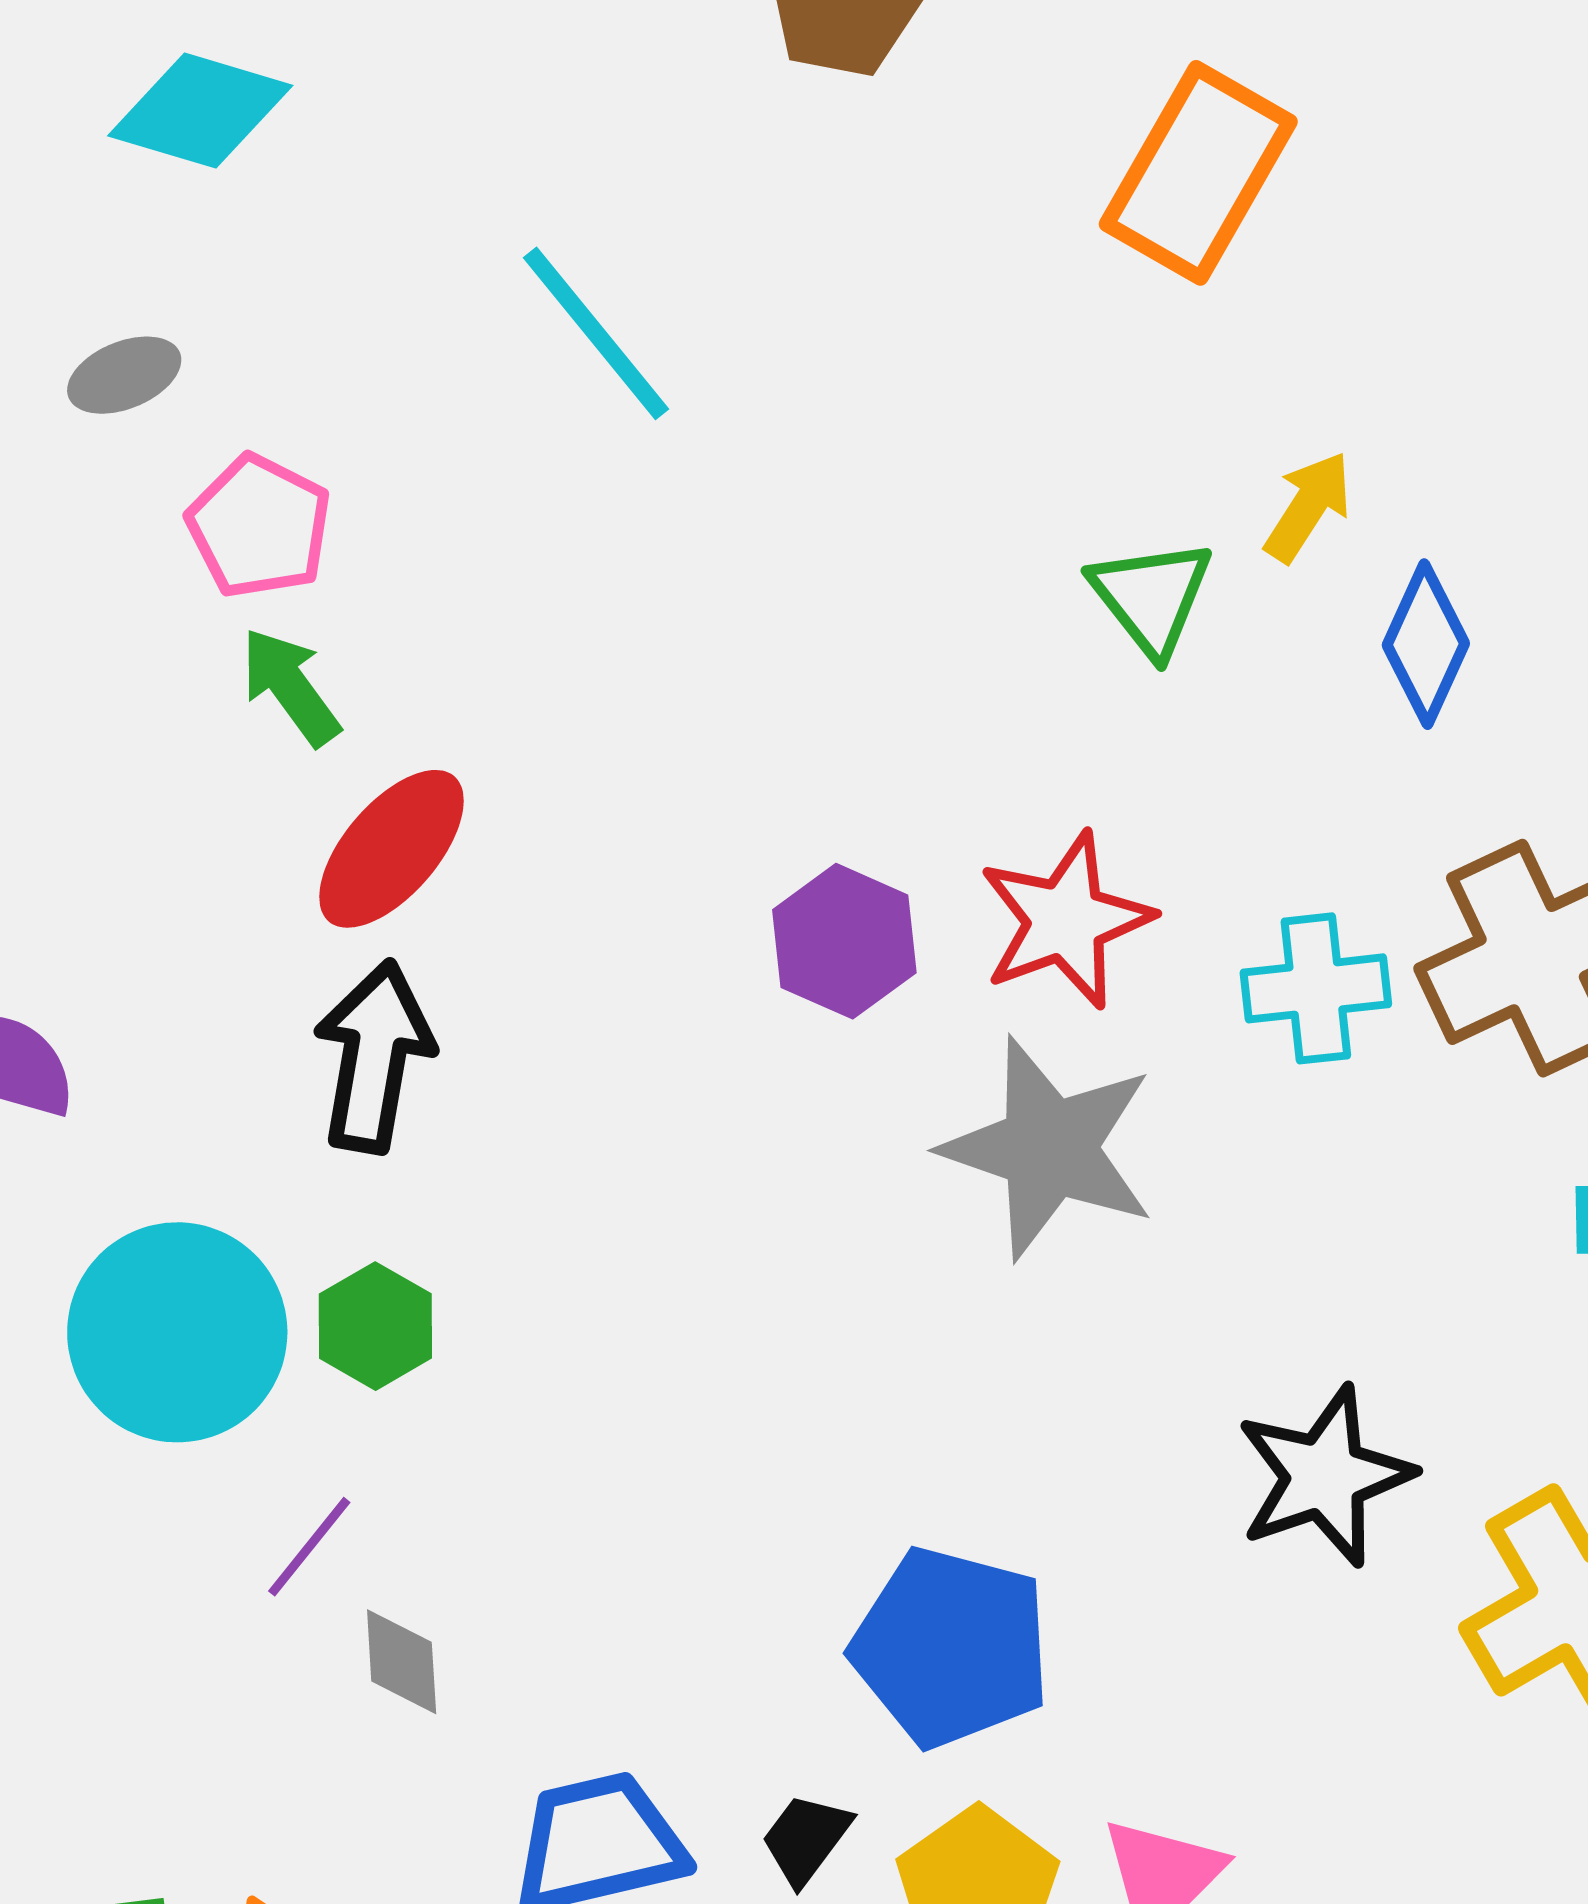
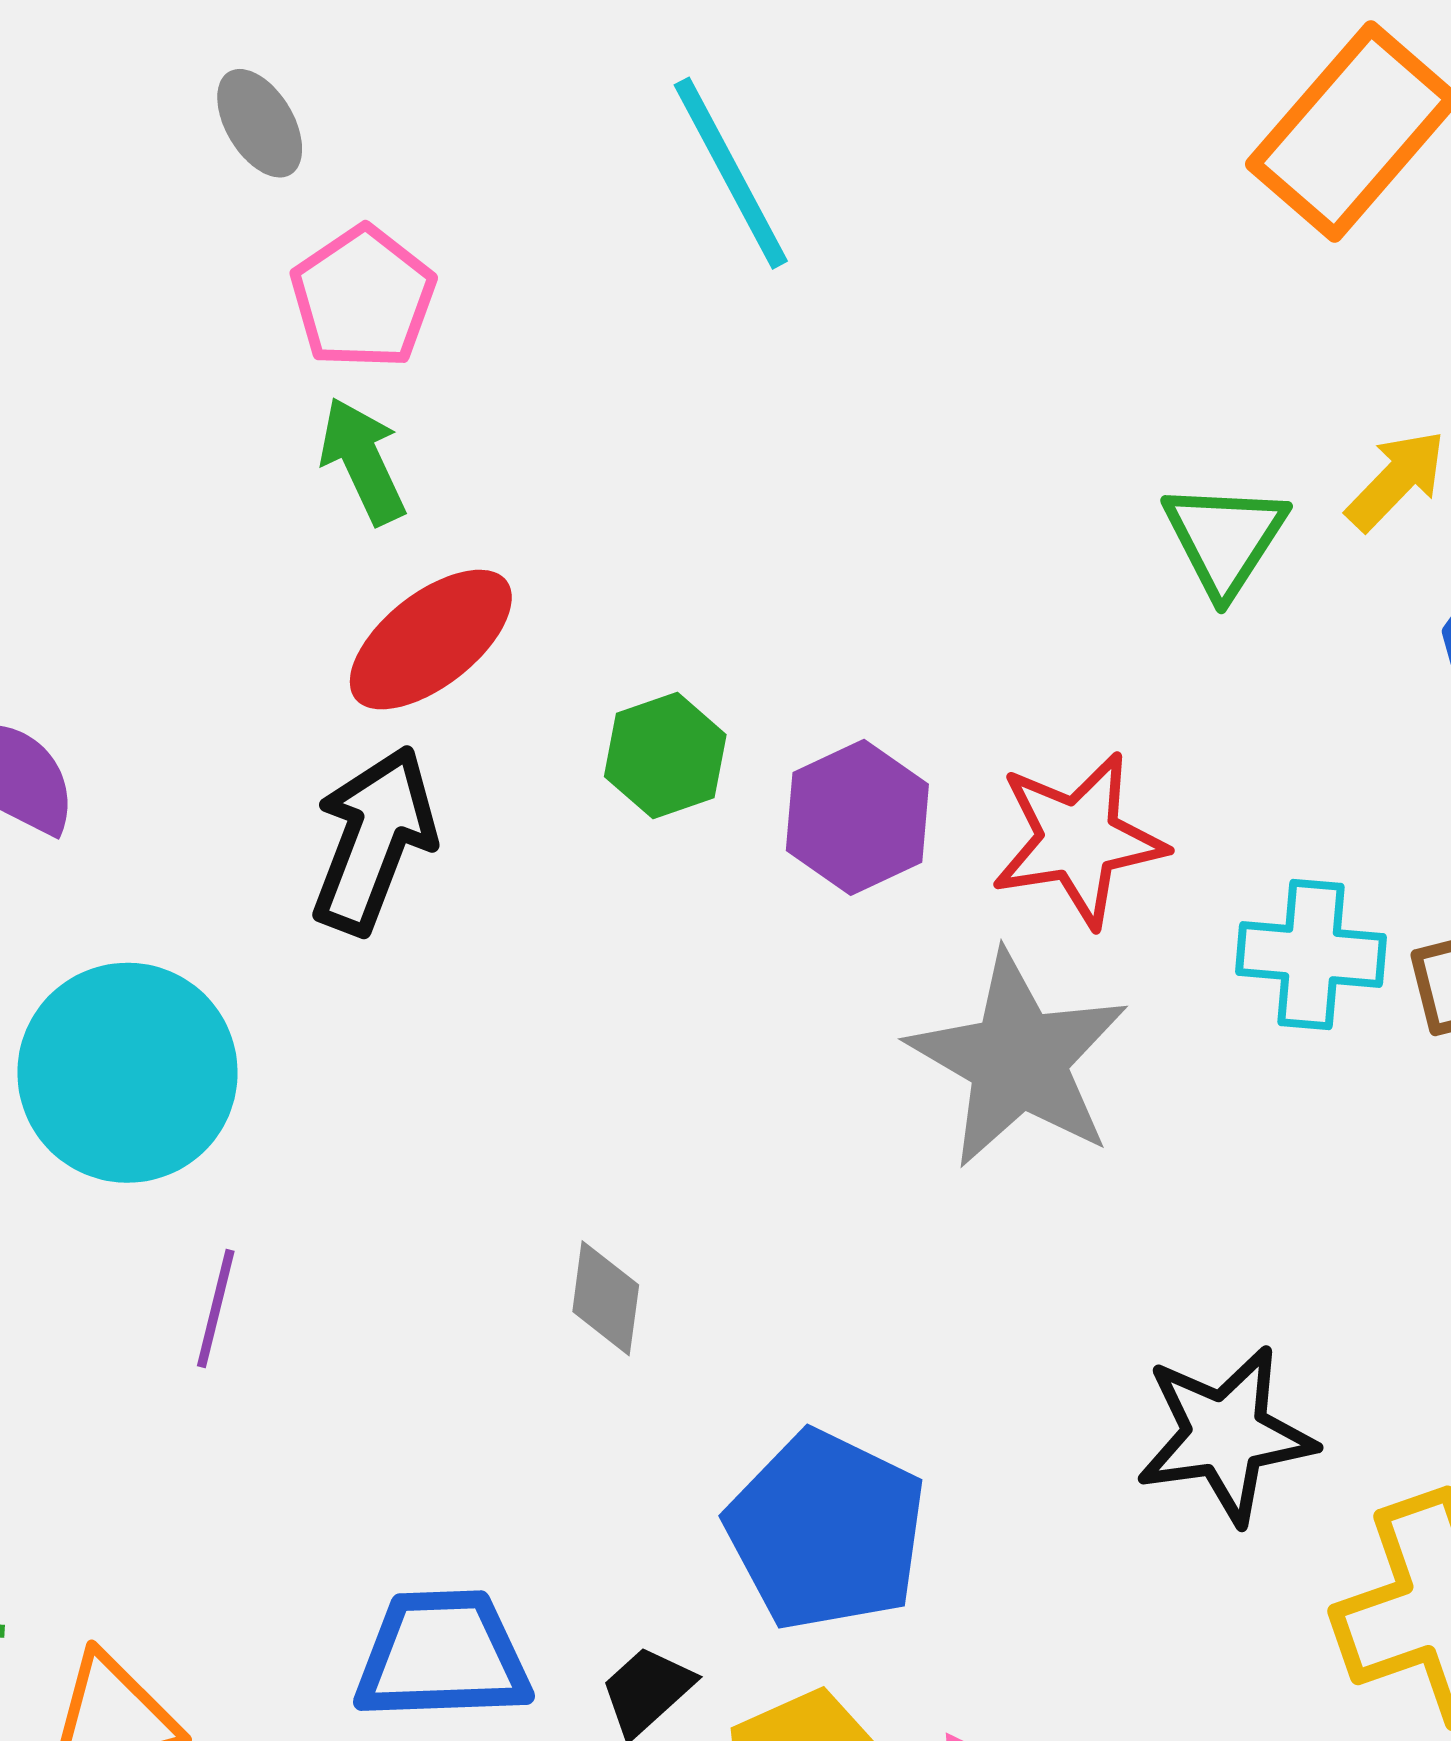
gray ellipse: (124, 375) -> (260, 123), turned 70
green hexagon: (375, 1326) -> (665, 756), moved
purple line: (309, 1547) -> (216, 1309), turned -36
gray diamond: (402, 1662) -> (606, 1298), moved

